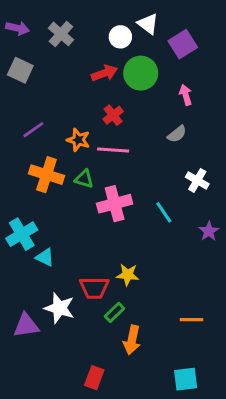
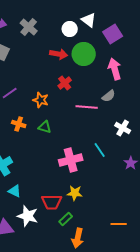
red arrow: (104, 73) -> (59, 54), turned 30
pink arrow: (186, 95) -> (115, 69), size x1.5
pink line: (113, 150) -> (87, 107), moved
orange cross: (46, 175) -> (19, 124), size x0.6
pink cross: (115, 204) -> (71, 160), moved
cyan triangle: (45, 257) -> (15, 191), moved

